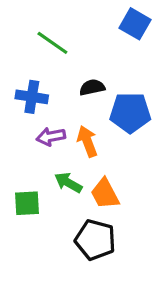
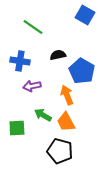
blue pentagon: (130, 113) -> (82, 71), turned 30
orange arrow: (87, 141) -> (67, 95), moved

